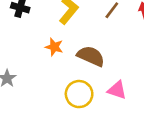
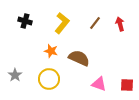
yellow circle: (79, 94) -> (49, 79), moved

